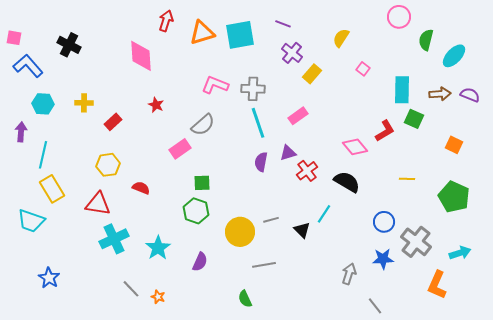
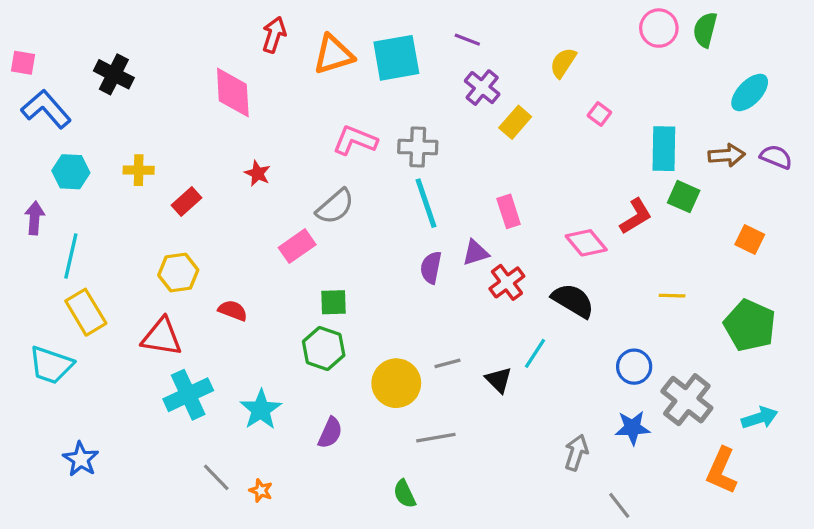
green semicircle: (426, 40) -> (705, 30), moved
pink rectangle: (298, 116) -> (509, 211), moved, turned -72

